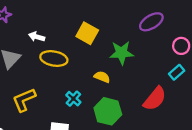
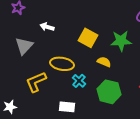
yellow square: (87, 33) -> (88, 38), moved
yellow ellipse: (54, 59) -> (62, 64), moved

